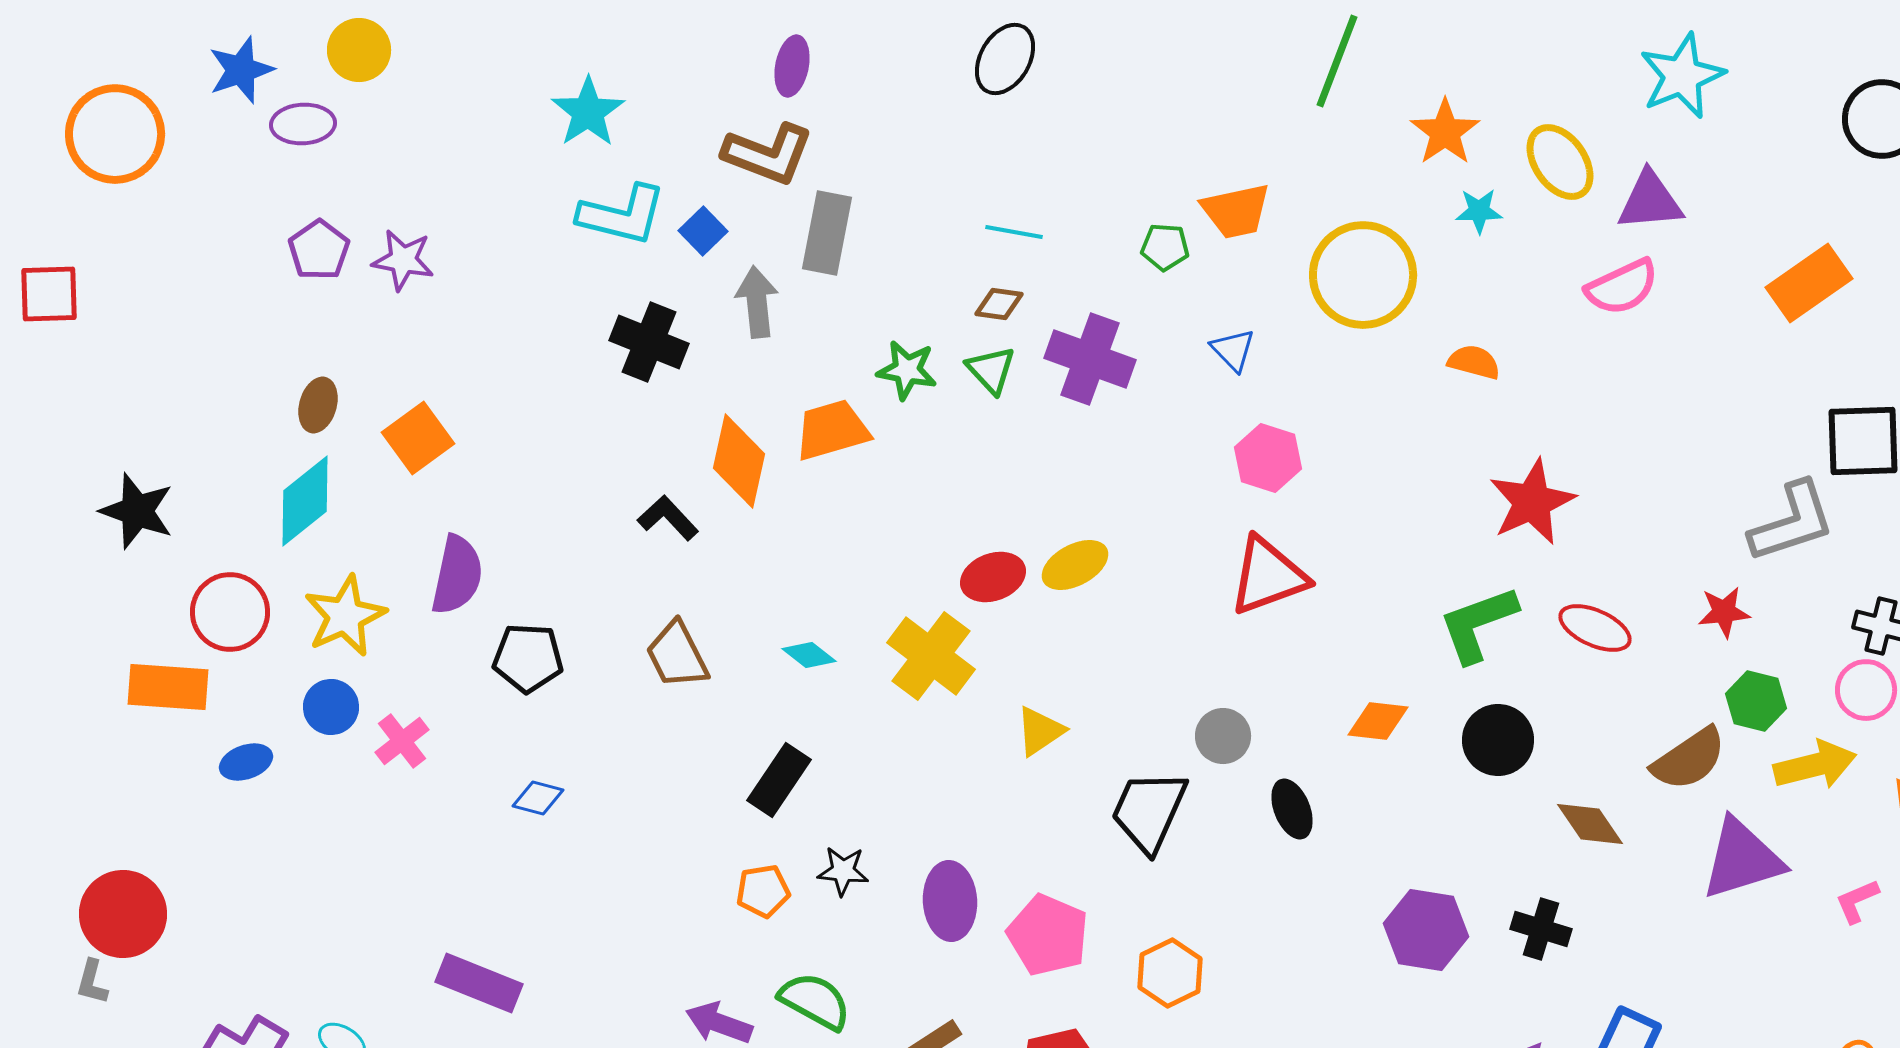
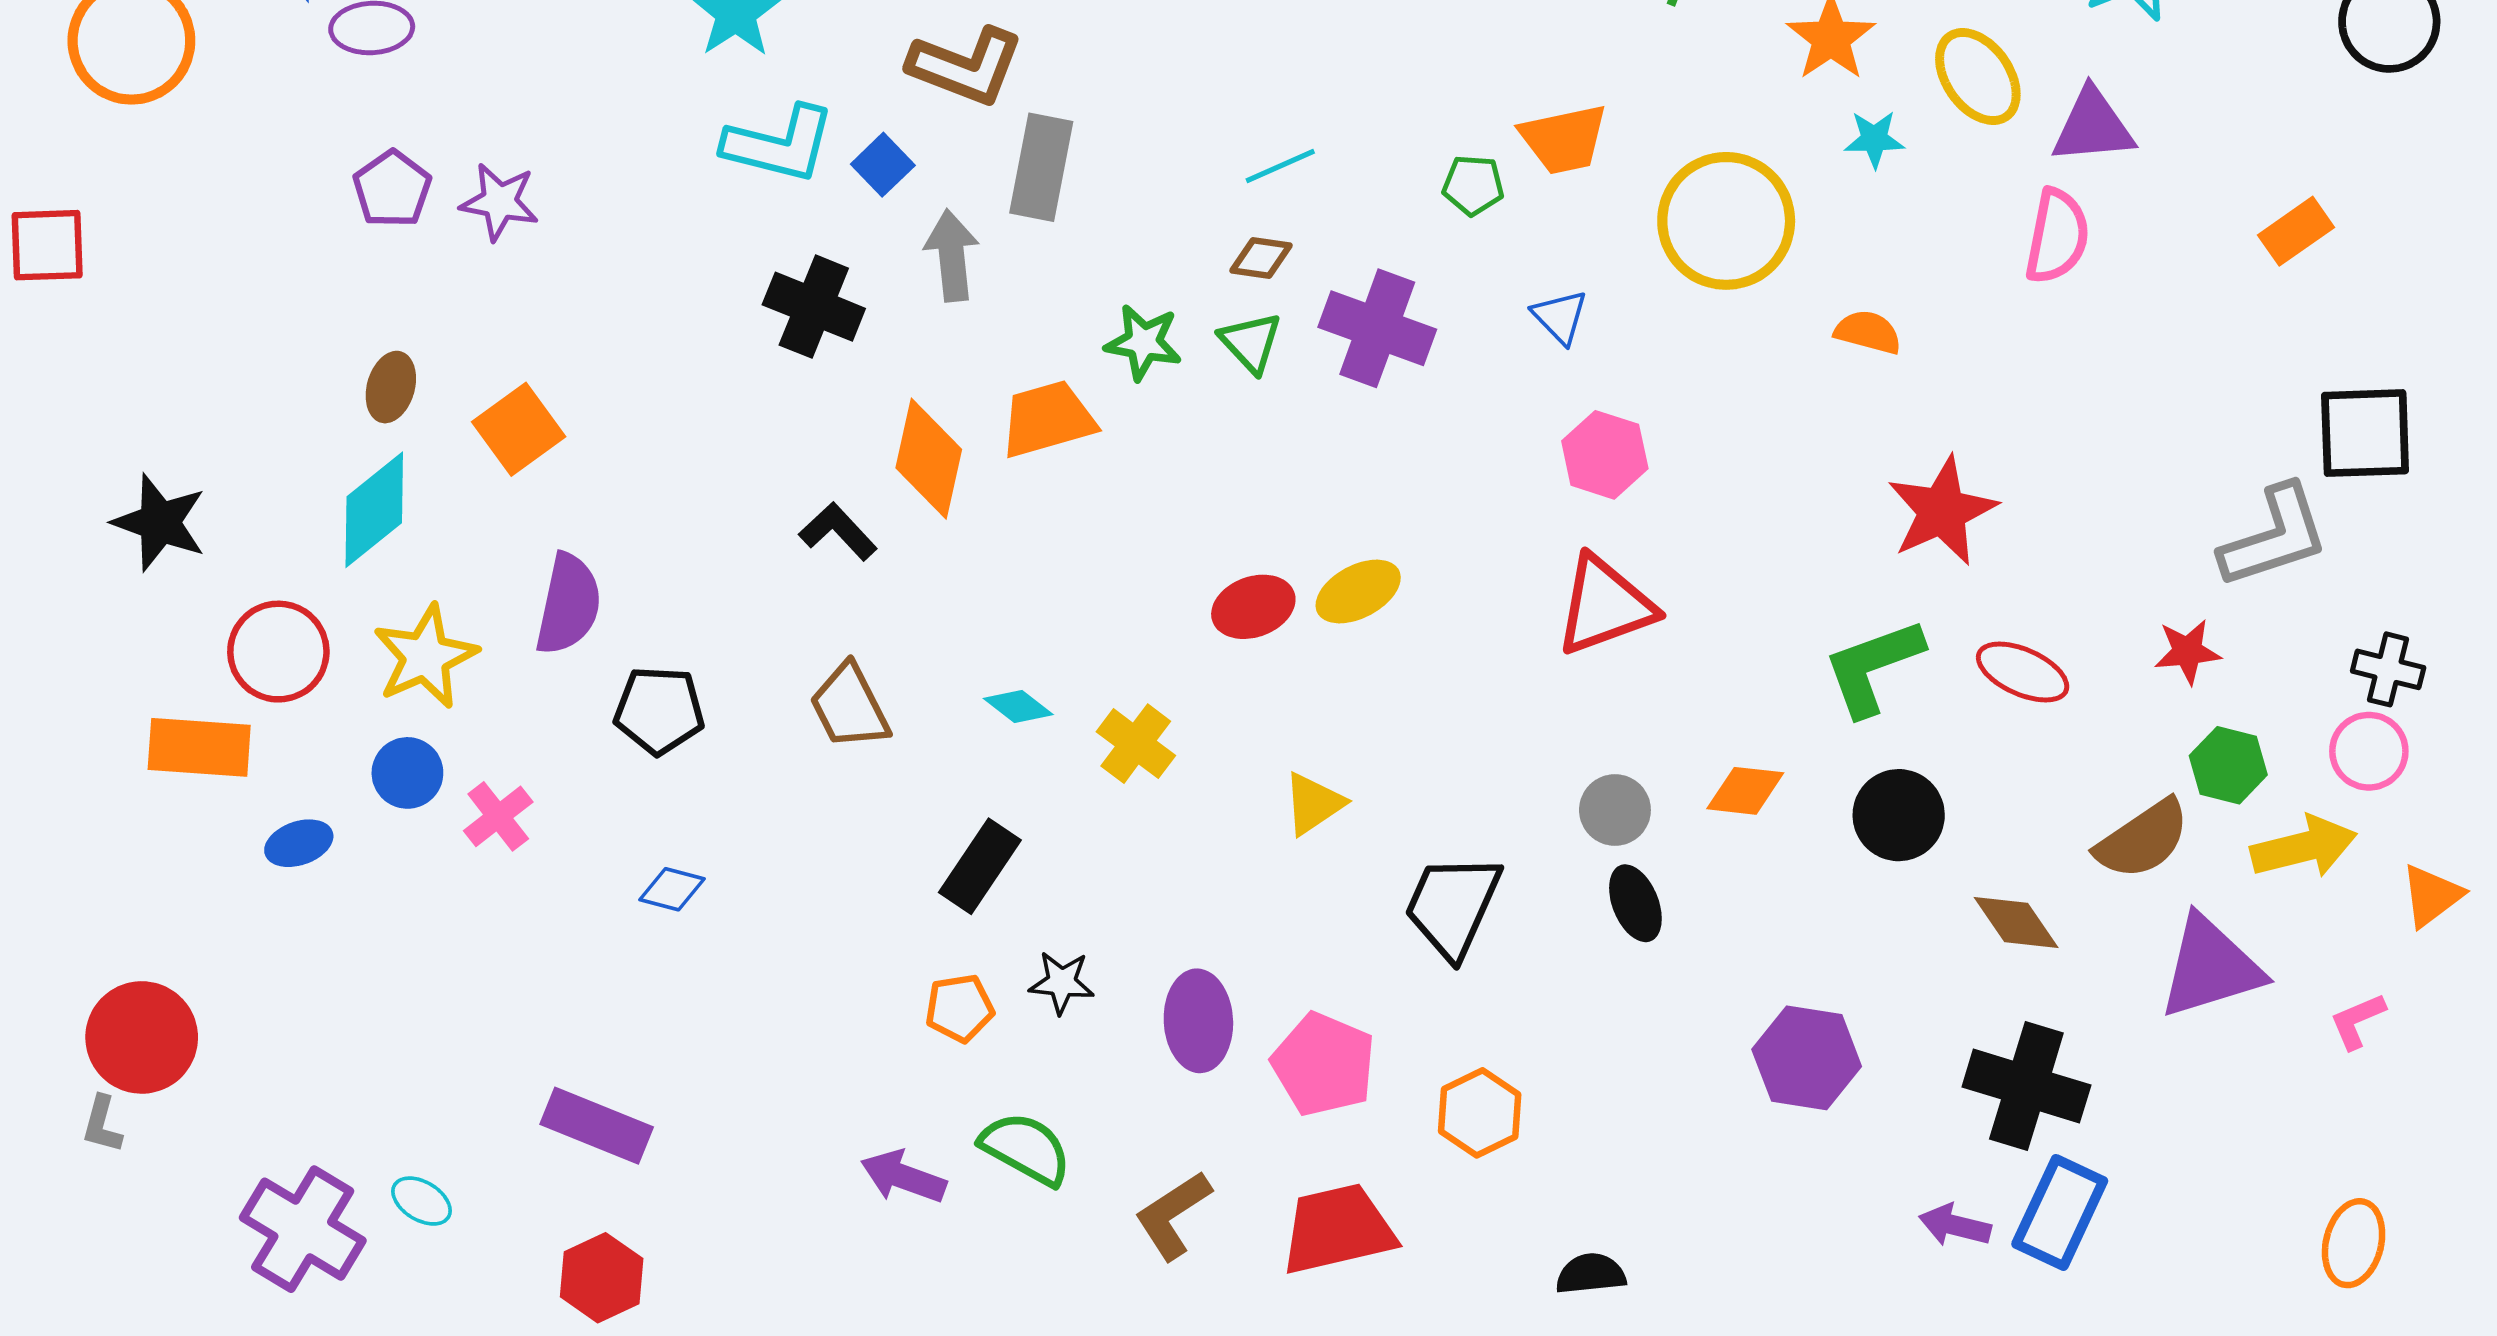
cyan line: (1014, 232) -> (1280, 166), turned -34
orange rectangle: (1809, 283) -> (2296, 231), size x0.7
pink semicircle: (1622, 287) -> (2057, 236), turned -54
yellow cross: (931, 656) -> (1136, 744), moved, size x0.7
gray circle: (1223, 736) -> (1615, 810), moved
black cross: (1541, 929) -> (2026, 1086), moved, size x1.6

